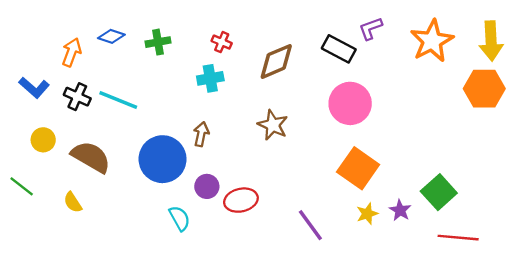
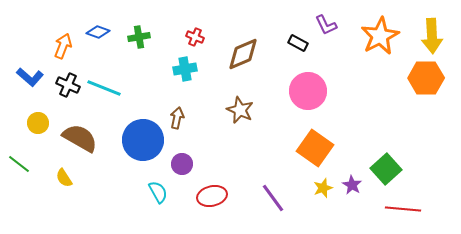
purple L-shape: (371, 28) -> (326, 25), turned -95
black rectangle: (339, 49) -> (298, 43), size x0.7
red ellipse: (241, 200) -> (212, 196), moved

